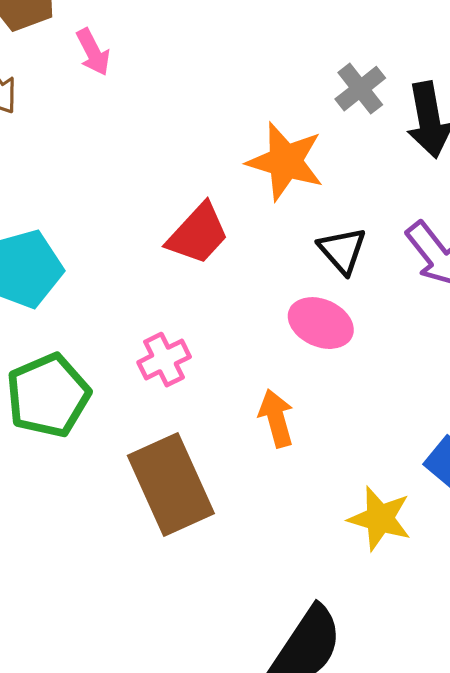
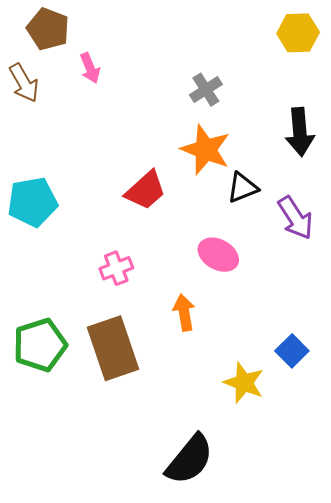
gray cross: (360, 89) -> (206, 90), moved
black triangle: (342, 250) -> (243, 188), moved, turned 44
green pentagon: (48, 395) -> (40, 345), moved

